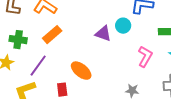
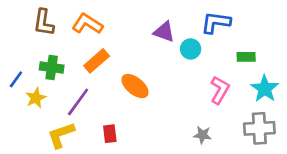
purple triangle: (103, 34) -> (164, 32), moved
orange ellipse: (81, 71) -> (135, 86), moved

